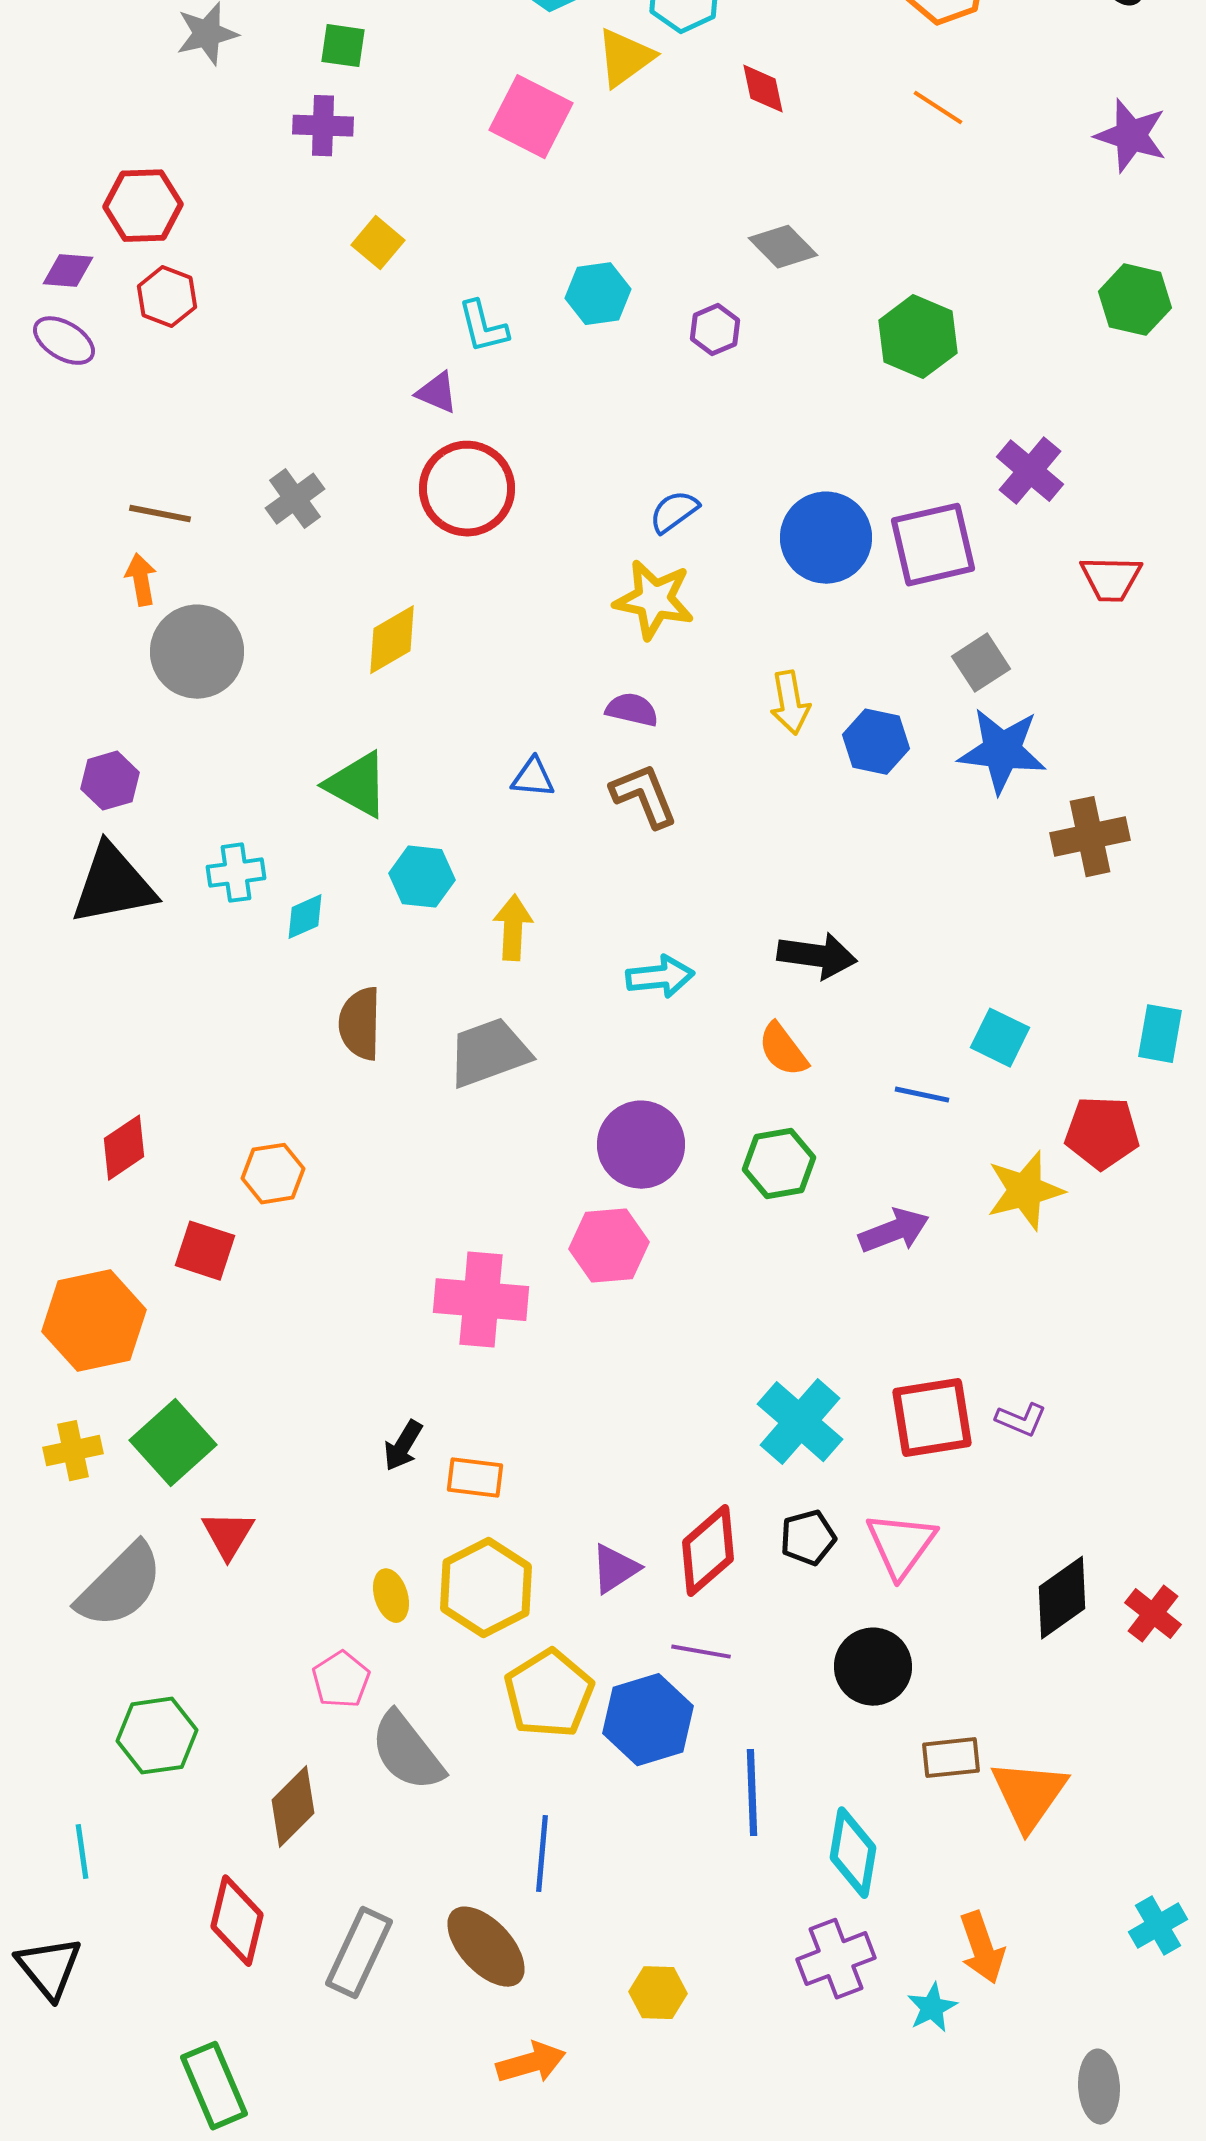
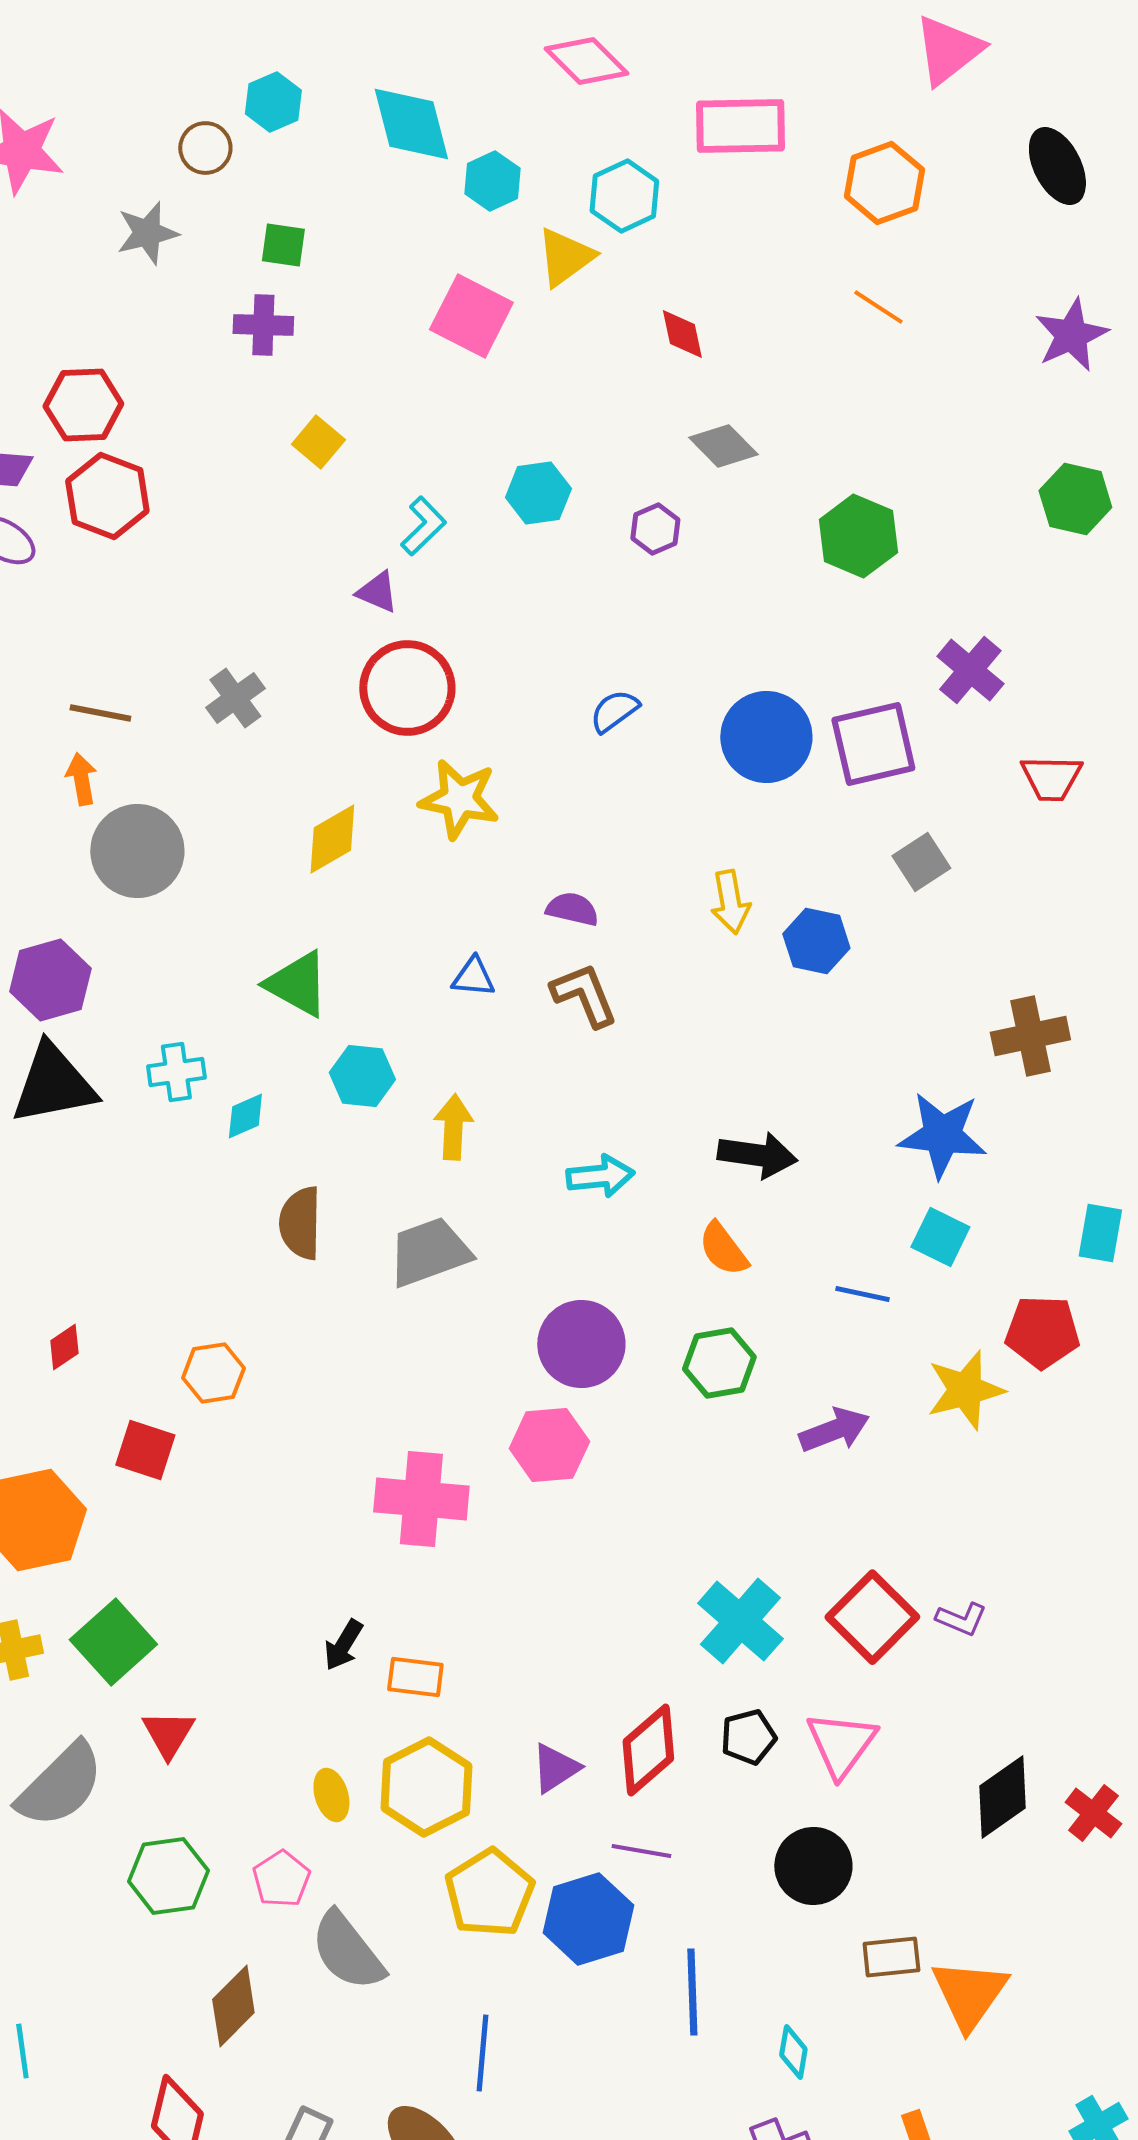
red diamond: (763, 89) -> (682, 334), moved
purple star: (1131, 136) -> (1071, 335), turned 30
red hexagon: (167, 297) -> (107, 496), size x1.4
cyan L-shape: (483, 327) -> (423, 526), turned -120
yellow star: (654, 600) -> (459, 799), moved
blue star: (1002, 751) -> (942, 1135), moved
purple hexagon: (110, 781) -> (50, 980), size x1.4
red diamond: (124, 1148) -> (64, 1347), size x0.7
red square: (932, 1418) -> (872, 1617), turned -36
green hexagon: (157, 1736) -> (168, 1876), moved
cyan diamond: (853, 1853) -> (793, 2052), size x0.6

